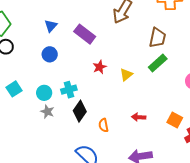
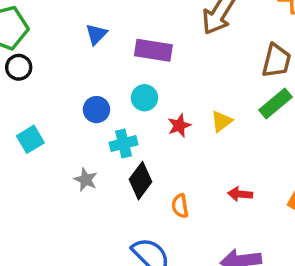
purple rectangle: (85, 34) -> (153, 50), turned -30
blue circle: (50, 54) -> (96, 110), moved
red star: (100, 67) -> (179, 125), moved
cyan circle: (44, 93) -> (145, 98), moved

